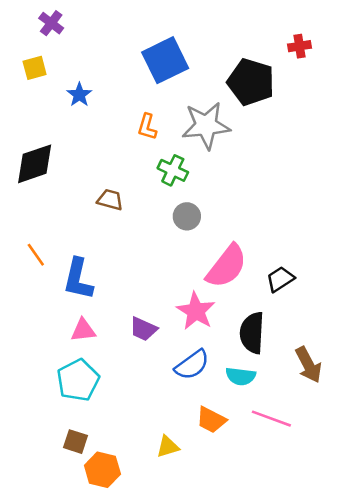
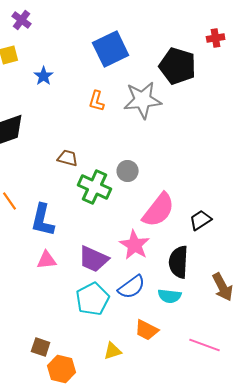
green cross: (173, 170) -> (95, 187), moved, size x1.4
purple trapezoid: (143, 329) -> (94, 259), size x1.4
cyan pentagon: (78, 380) -> (93, 299), moved
pink line: (271, 419) -> (205, 345), moved

